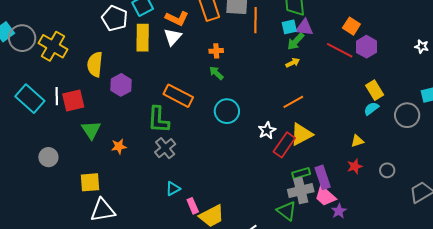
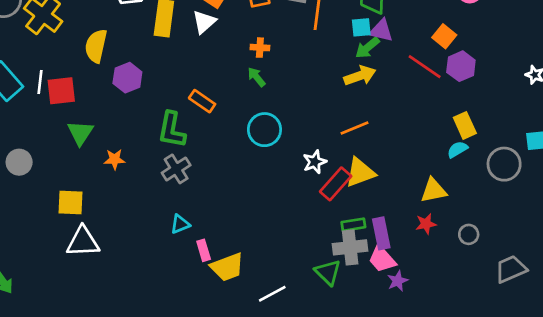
yellow arrow: (293, 63) -> (360, 76), size x1.6
orange rectangle: (178, 96) -> (202, 101), size x0.7
yellow triangle: (357, 141) -> (434, 190), size x1.5

